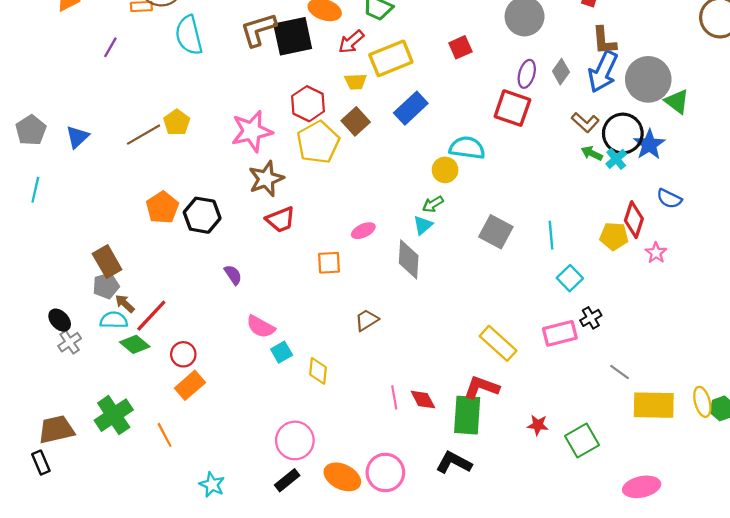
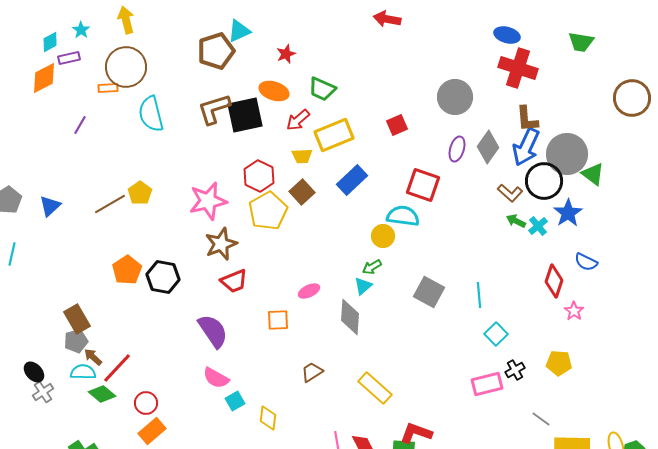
gray diamond: (561, 72) -> (488, 147), size x1.4
red square: (512, 108) -> (423, 185), moved
black circle: (623, 133) -> (544, 181), moved
yellow pentagon: (614, 236) -> (559, 363), moved
purple semicircle: (233, 275) -> (213, 331), moved, size x1.8
yellow rectangle: (498, 343) -> (375, 388), moved

